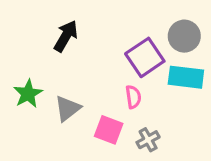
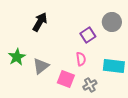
purple square: (145, 57) -> (88, 35), size x0.7
cyan rectangle: (186, 77) -> (114, 66), moved

